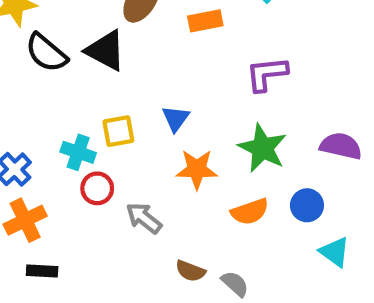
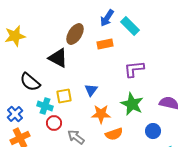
black semicircle: (46, 53) -> (30, 82), moved
orange semicircle: (250, 212) -> (114, 134), moved

